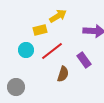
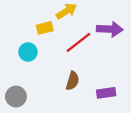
red line: (52, 51) -> (78, 42), moved
purple rectangle: (84, 60) -> (106, 93), moved, turned -63

